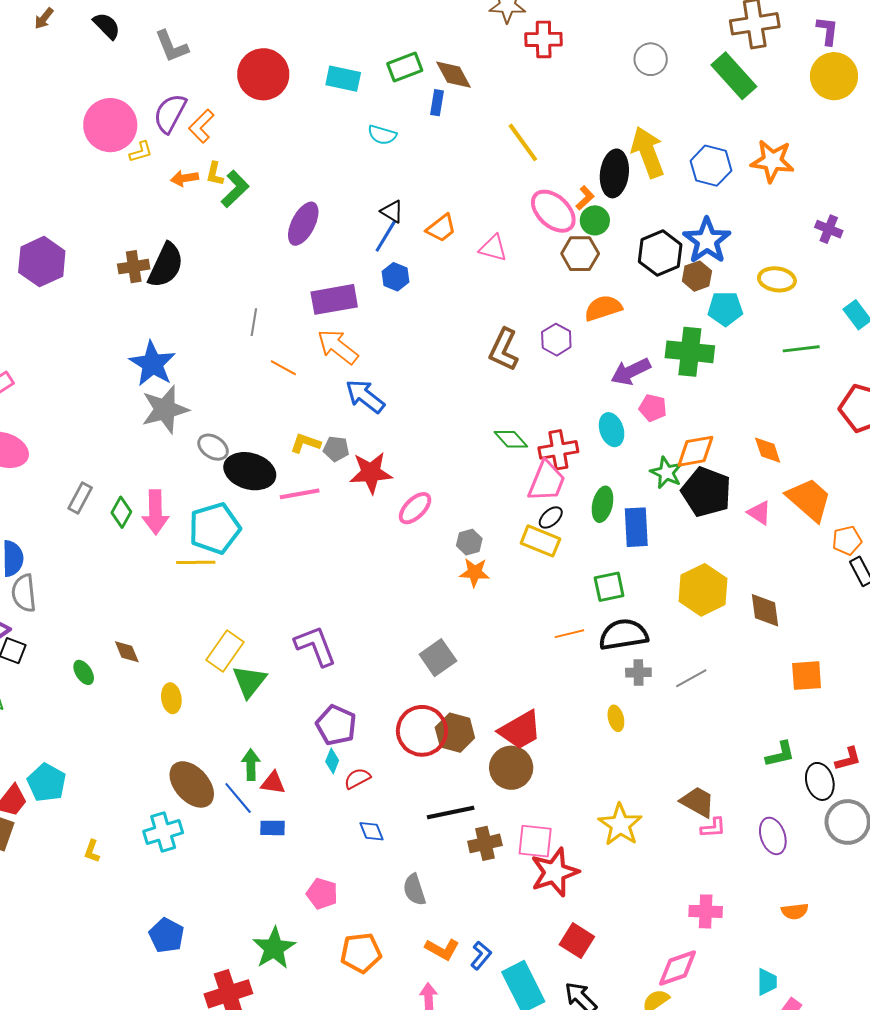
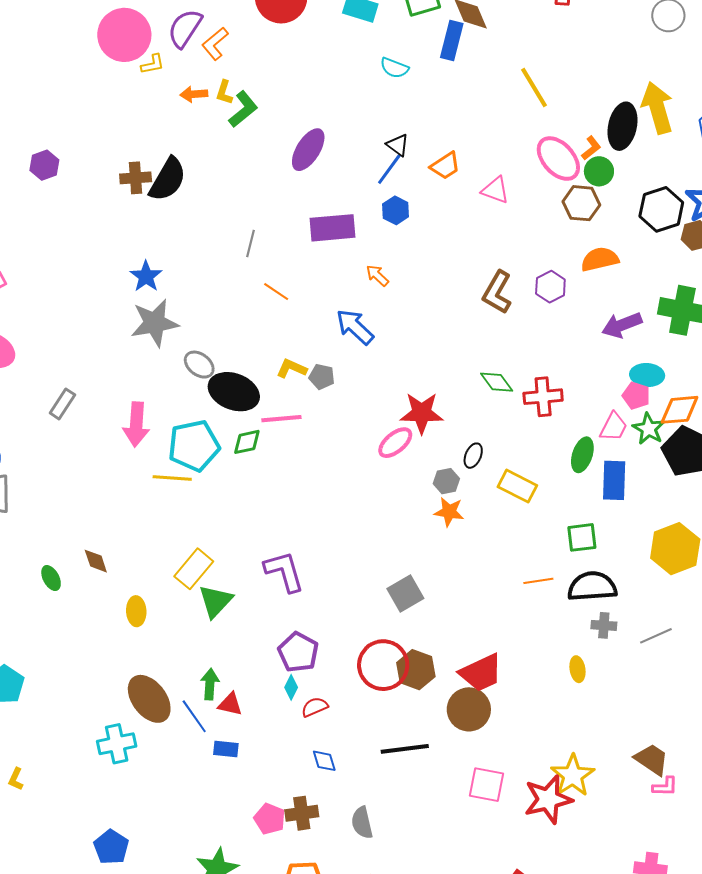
blue rectangle: (437, 103) -> (452, 41), size x1.5
purple hexagon: (42, 262) -> (44, 165), size x0.6
orange arrow: (338, 347) -> (377, 275), moved, size x0.6
blue star: (152, 364) -> (146, 276), size x0.7
pink pentagon: (653, 408) -> (636, 396), moved
cyan ellipse: (612, 430) -> (647, 375), moved, turned -72
red star: (371, 473) -> (422, 413), moved
pink trapezoid: (547, 481) -> (614, 427), moved, size x0.7
green diamond: (121, 512) -> (247, 442), moved, turned 44
black ellipse: (551, 517) -> (473, 456), moved, turned -30
brown cross: (485, 843) -> (302, 813), moved
yellow L-shape: (92, 851) -> (16, 779), moved
red star: (555, 872) -> (548, 799), moved

